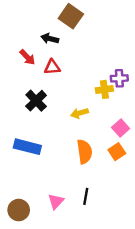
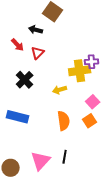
red triangle: (52, 67) -> (38, 53), turned -40
yellow cross: (104, 89) -> (80, 71), size x1.5
pink triangle: (56, 201) -> (41, 161), size x1.5

